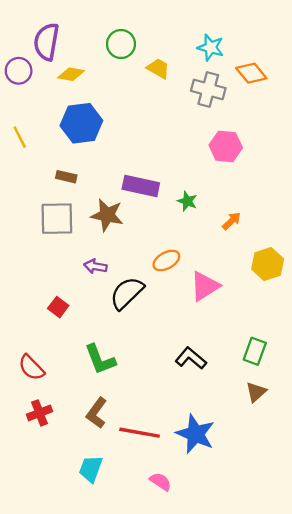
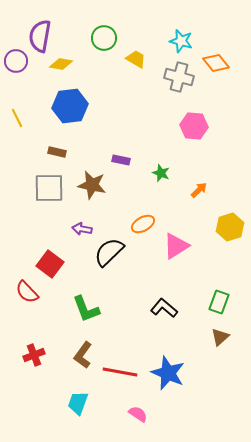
purple rectangle: (141, 186) -> (121, 160), size x0.6
red square: (58, 307) -> (50, 264), size x1.5
red semicircle: (31, 368) -> (27, 292), moved

